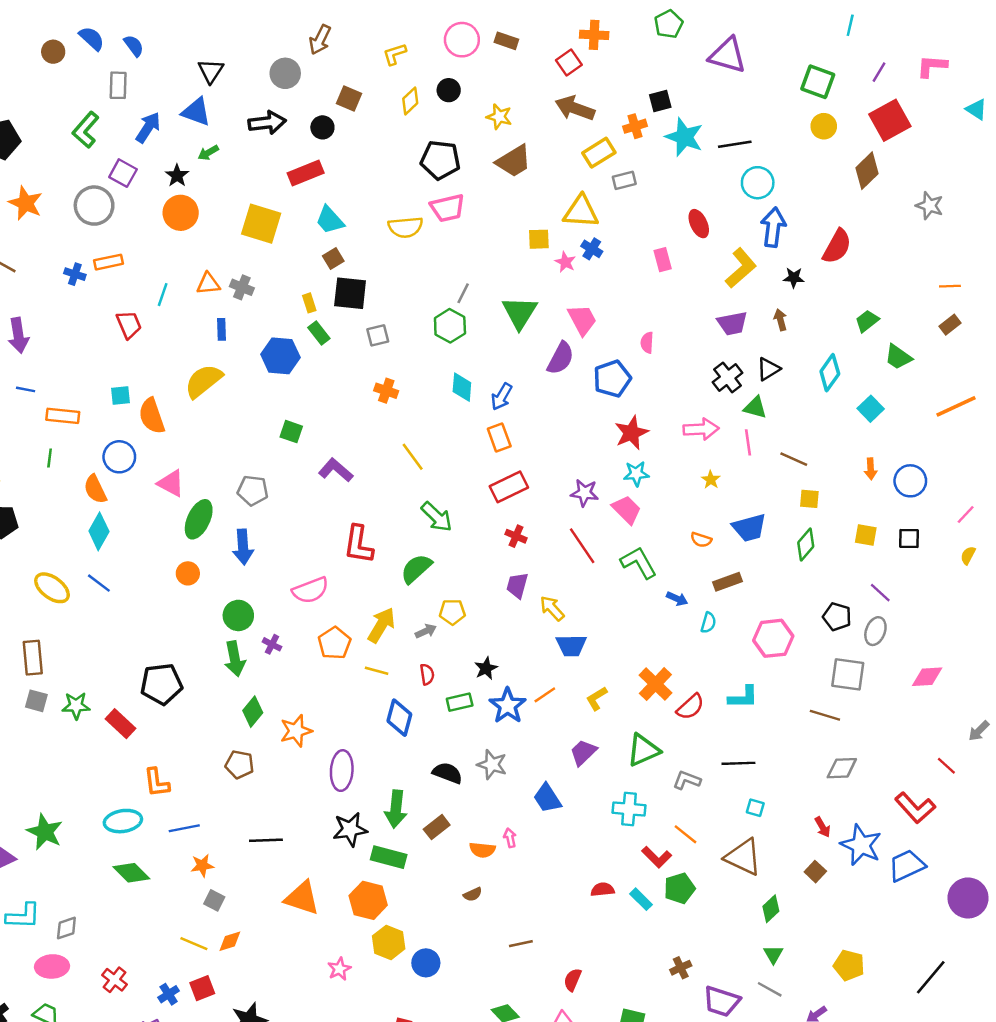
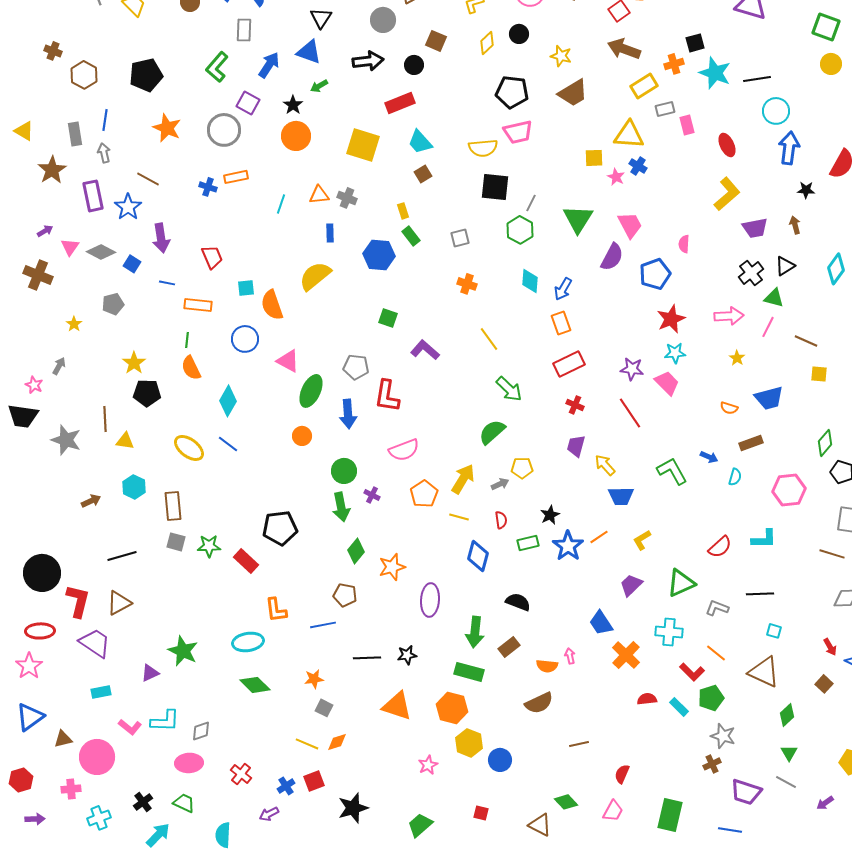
pink rectangle: (663, 260) -> (687, 125), moved
yellow L-shape: (741, 268) -> (727, 194), moved
black square: (350, 293) -> (495, 187), moved
red trapezoid: (129, 325) -> (212, 257), moved
pink line: (748, 442) -> (768, 327), turned 35
orange semicircle: (95, 489) -> (191, 368), moved
red L-shape: (359, 545) -> (387, 396), moved
green diamond: (806, 545) -> (825, 443), moved
green L-shape: (639, 563) -> (672, 471), moved
orange cross: (655, 684) -> (626, 655), moved
gray star: (492, 765) -> (723, 736), moved
blue line: (184, 828) -> (323, 625), moved
black star: (350, 829) -> (407, 655), moved, size x0.7
brown semicircle: (473, 894) -> (539, 703), size x1.8

